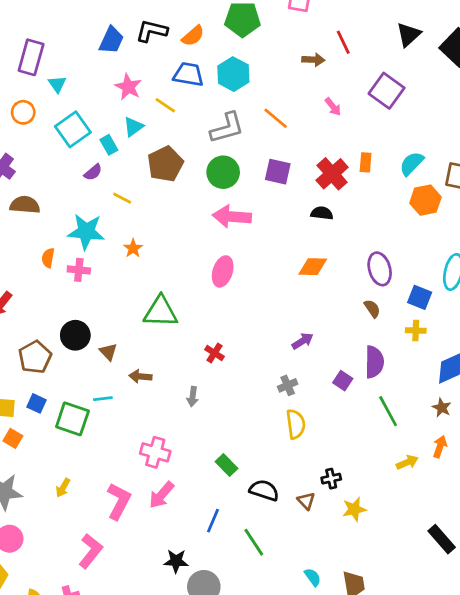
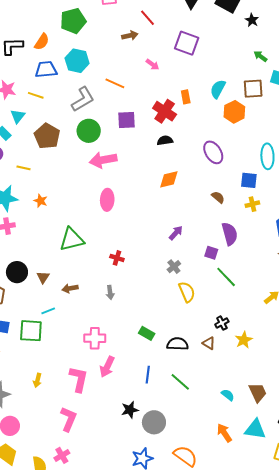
purple ellipse: (380, 269) -> (213, 152), moved
brown triangle: (108, 352) -> (43, 277), turned 32
green line: (388, 411) -> (226, 277), moved

